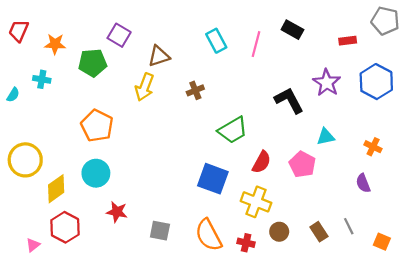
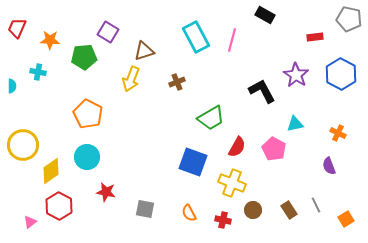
black rectangle: (292, 30) -> (265, 15), moved
cyan rectangle: (216, 41) -> (196, 37), size x1.4
cyan semicircle: (13, 95) -> (12, 86), turned -32
orange semicircle: (209, 235) -> (189, 213), size x0.6
orange square: (382, 242) -> (346, 219), turned 35

